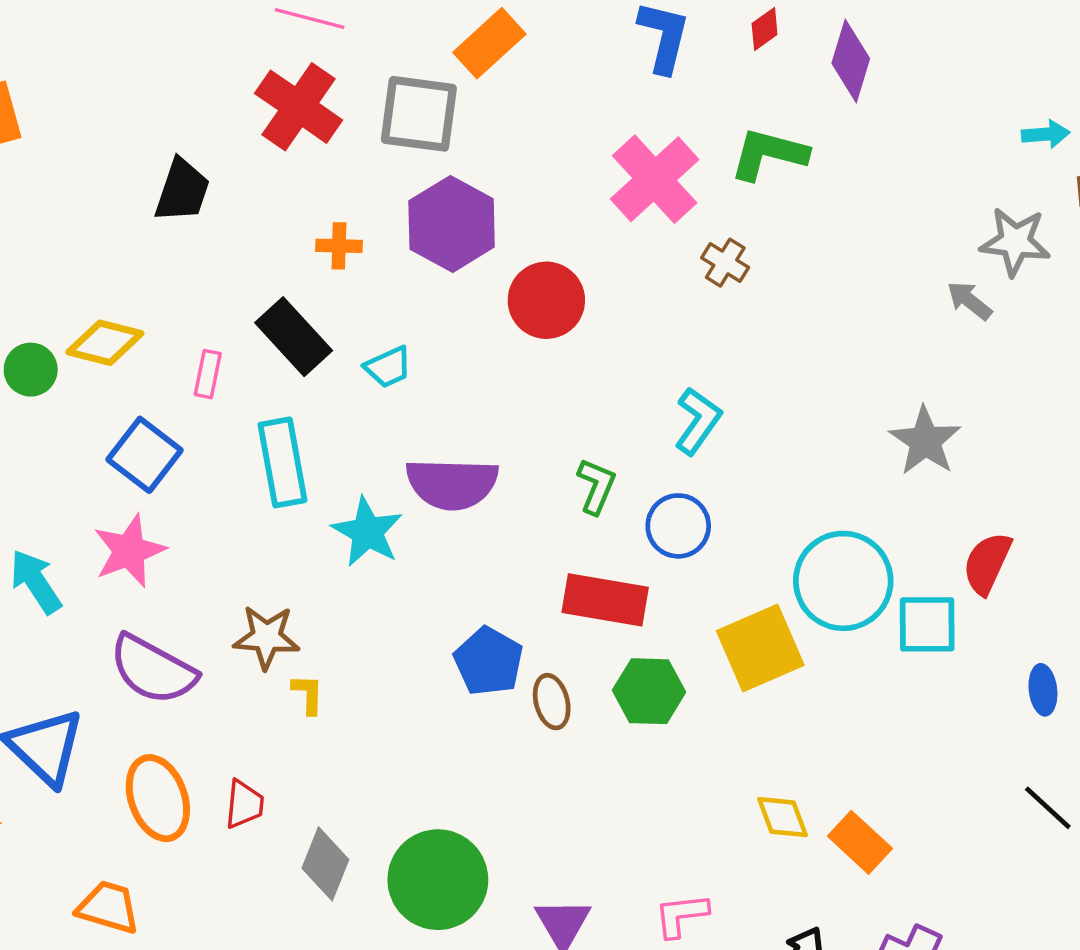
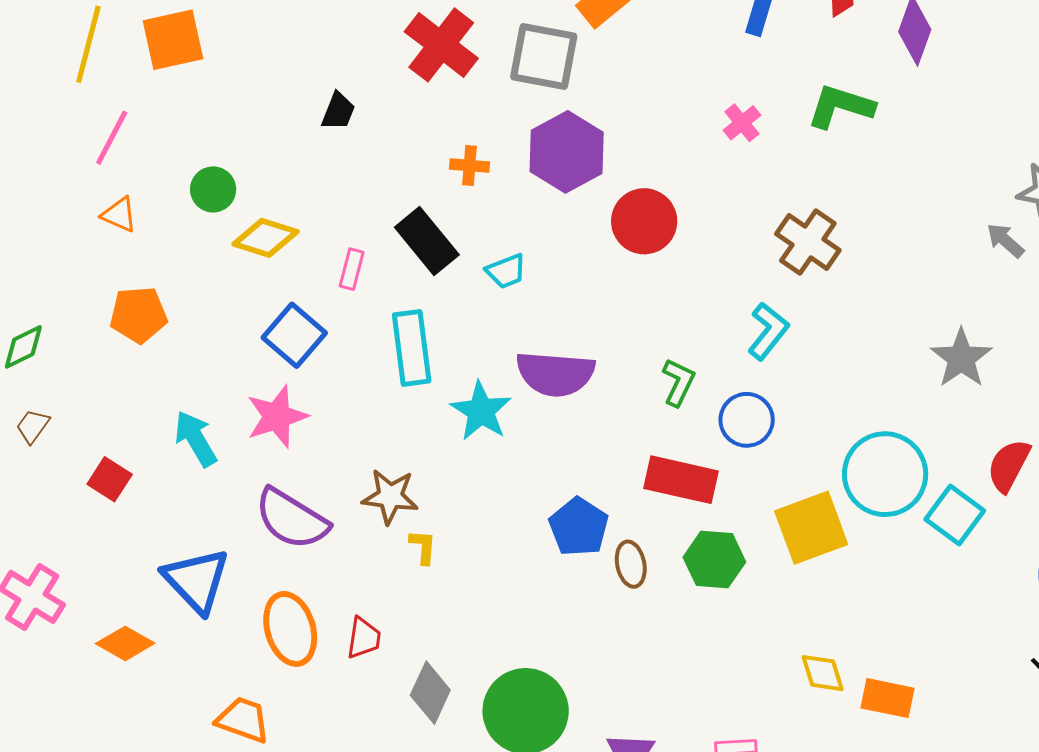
pink cross: (655, 179) -> (742, 123), size x0.5
black trapezoid: (182, 191) -> (338, 111), size x0.7
brown cross: (725, 263) -> (808, 242), moved, size x1.6
green circle: (31, 370) -> (213, 189), moved
cyan square: (927, 624) -> (955, 515), turned 34
orange rectangle: (860, 842) -> (888, 698), turned -34

